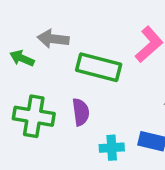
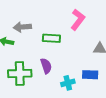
green rectangle: (99, 67) -> (51, 38), size x0.7

